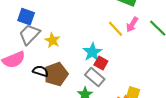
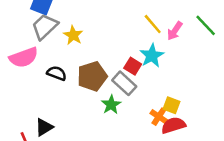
pink arrow: (132, 25) -> (175, 31), moved
cyan star: (92, 52) -> (152, 56), moved
brown pentagon: (56, 74) -> (92, 76), moved

